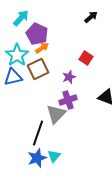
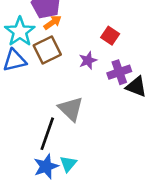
purple cross: (68, 100) -> (119, 72), moved
gray triangle: (56, 114) -> (71, 109), turned -30

